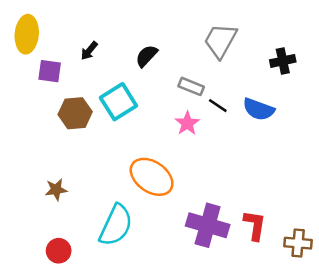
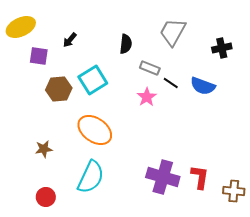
yellow ellipse: (27, 34) -> (21, 27), turned 60
black semicircle: (146, 56) -> (126, 44), moved, turned 144
orange ellipse: (152, 177) -> (95, 130), moved

